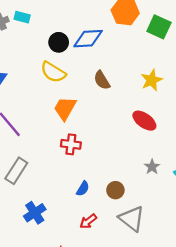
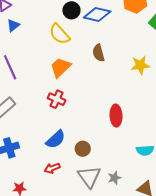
red ellipse: (144, 121) -> (116, 116), moved, turned 35
gray star: (152, 167) -> (114, 178), moved
blue semicircle: (83, 189) -> (56, 139), size x1.5

